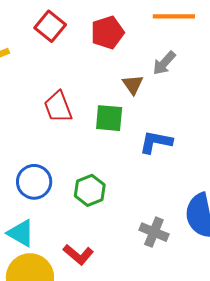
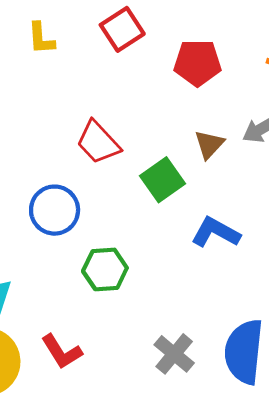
red trapezoid: (58, 107) -> (98, 142), turned -40
green square: (109, 118) -> (163, 180), turned 32
blue circle: (34, 182) -> (55, 210), moved

